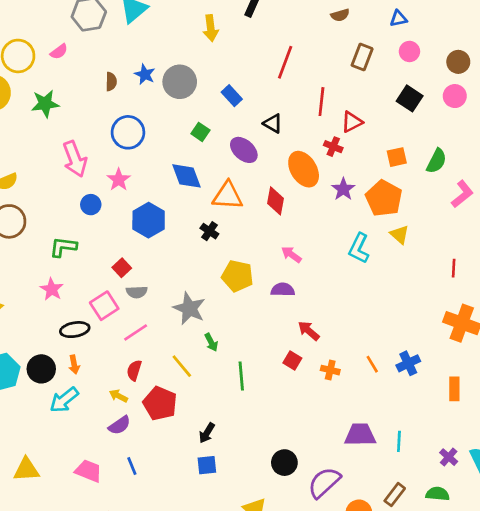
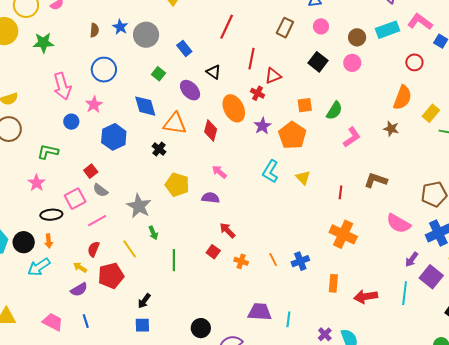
yellow triangle: (399, 235) -> (303, 178), moved
gray semicircle: (137, 292) -> (100, 190), turned 35
red pentagon: (160, 403) -> (111, 276), turned 30

